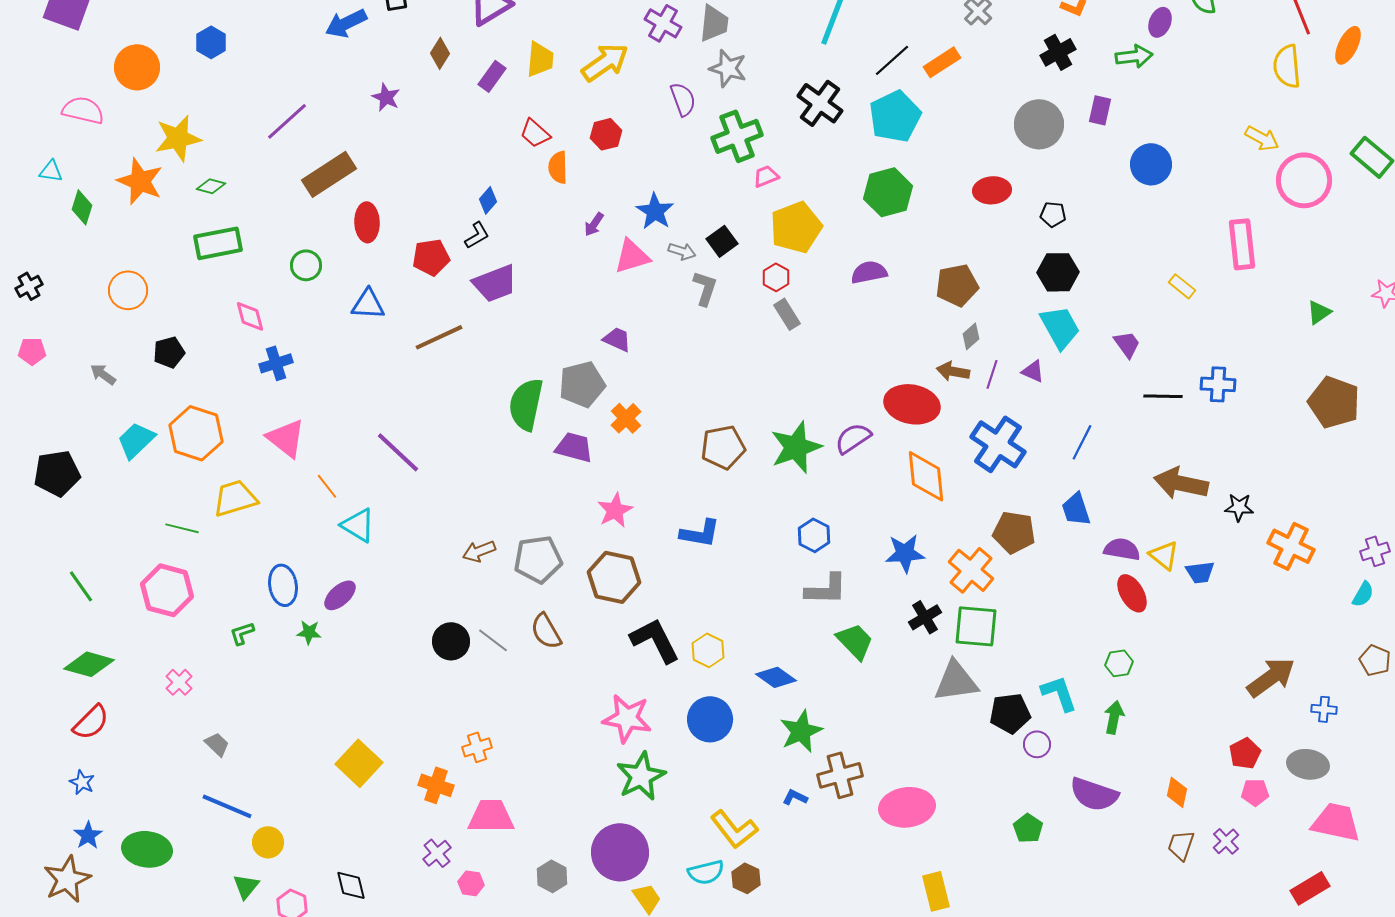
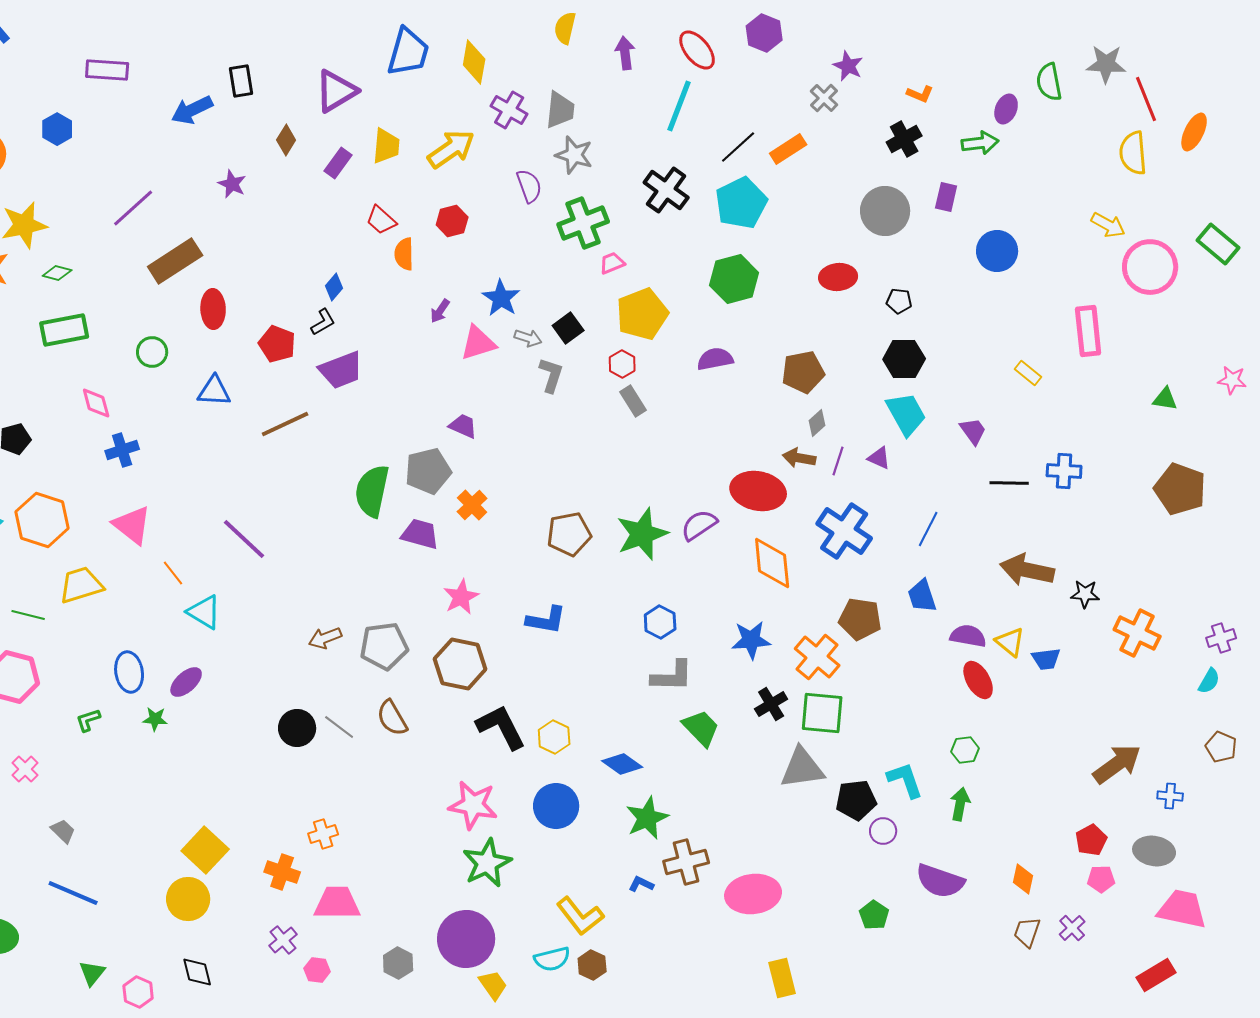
red pentagon: (431, 257) -> (277, 344), turned 30
green triangle: (1319, 312) -> (1165, 399), turned 44
yellow circle: (268, 842) -> (188, 899), moved, size x1.4

